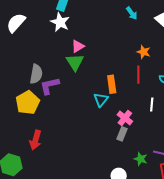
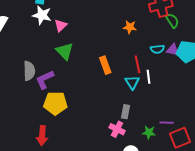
pink triangle: (78, 46) -> (61, 25), moved
red line: (138, 75) -> (137, 64), moved
cyan triangle: (101, 100) -> (132, 82), moved
yellow pentagon: (28, 103) -> (55, 103), moved, turned -30
pink cross: (125, 118) -> (117, 129), moved

